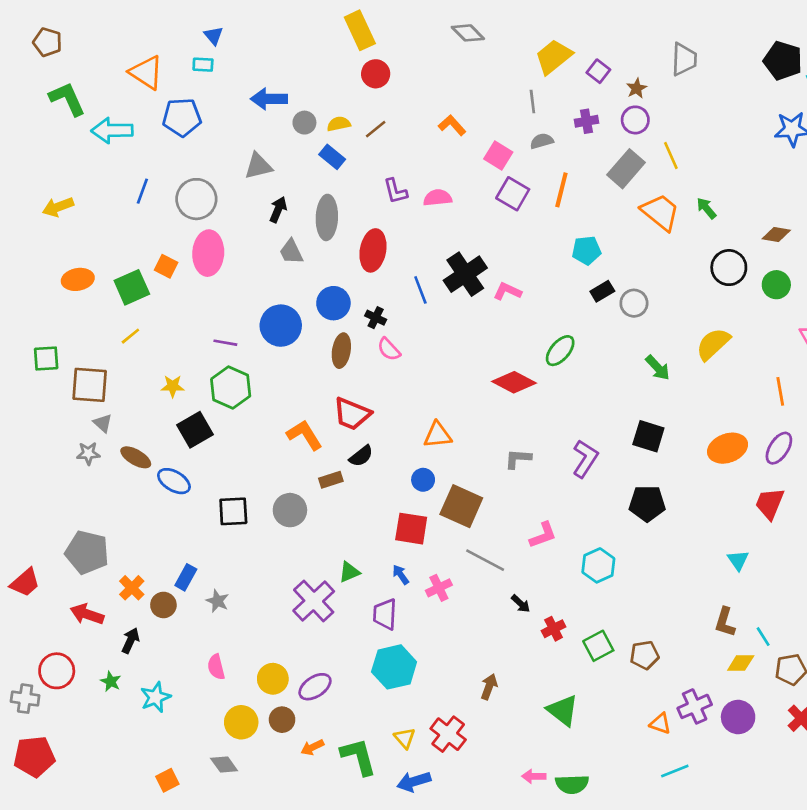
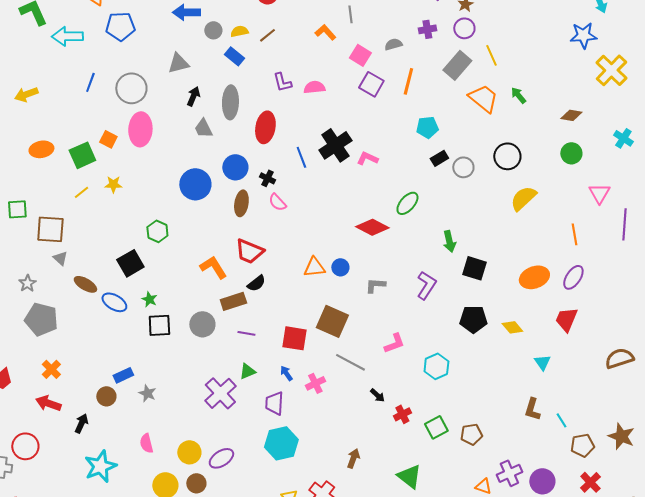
gray line: (532, 101) -> (350, 14), moved
black circle: (729, 268) -> (507, 156), moved
purple line: (225, 343) -> (246, 333), moved
green arrow: (658, 368) -> (449, 241), moved, turned 30
yellow star: (173, 386) -> (113, 184), moved
green hexagon: (231, 387) -> (157, 231), size x0.7
gray star: (88, 453) -> (27, 283), moved, turned -30
brown rectangle: (331, 480) -> (233, 301), size x1.4
blue circle: (423, 480) -> (340, 267), moved
gray pentagon: (87, 552) -> (41, 319), moved
blue rectangle: (186, 577) -> (123, 375), turned 36
orange cross: (132, 588) -> (51, 369), moved
yellow diamond: (741, 663) -> (512, 327), moved, turned 50
green star: (111, 681) -> (149, 299), moved
cyan star: (156, 697) -> (100, 466), size x1.4

